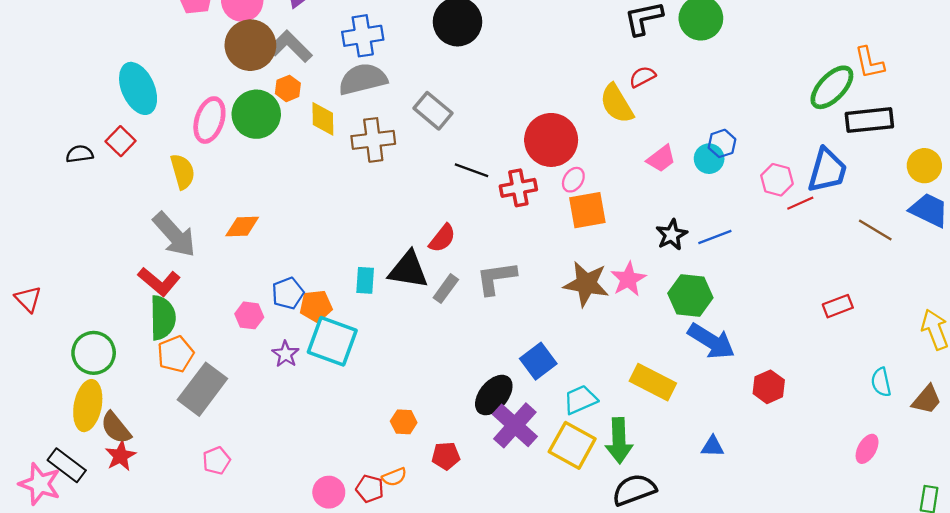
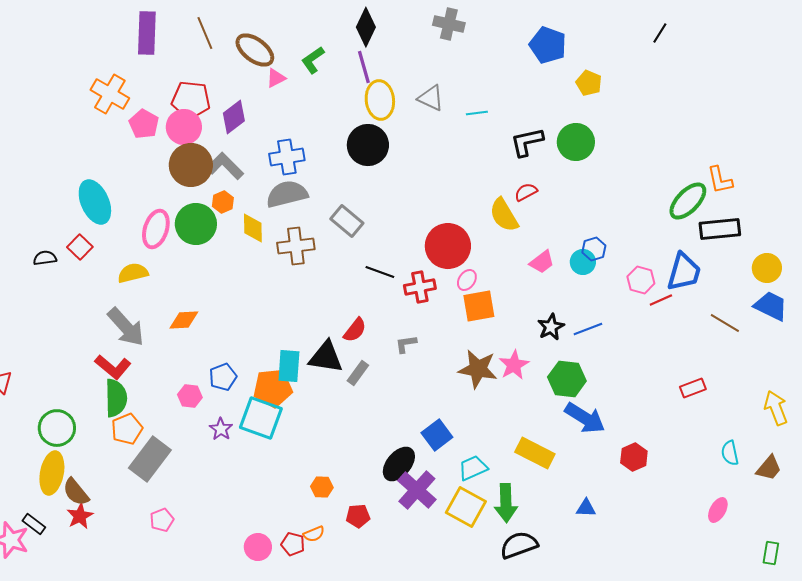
yellow semicircle: (183, 172) -> (133, 273), turned -88
gray L-shape: (496, 278) -> (406, 344), moved, size x0.6
cyan rectangle: (365, 280) -> (289, 366), size x1.4
orange pentagon: (316, 306) -> (273, 388), moved, size x1.4
black rectangle: (67, 465) -> (34, 524), size x0.7

